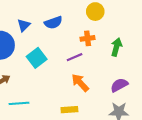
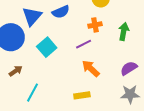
blue triangle: (24, 25) -> (32, 16), size x1.5
cyan line: (19, 103) -> (33, 93), turned -54

